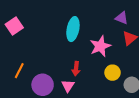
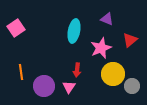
purple triangle: (122, 18) -> (107, 19), moved
orange line: (19, 71) -> (21, 72), turned -35
yellow circle: (112, 73) -> (113, 74), size x1.5

